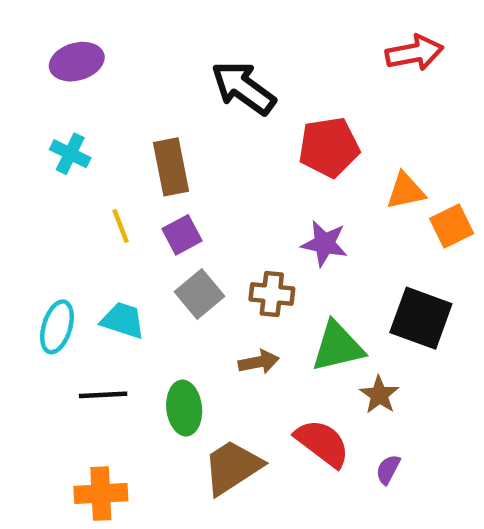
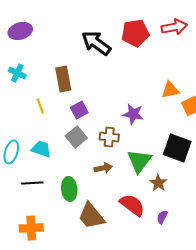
red pentagon: (329, 147) -> (135, 33), moved
purple square: (182, 235) -> (79, 110), moved
green triangle: (338, 347) -> (139, 161), turned -40
brown trapezoid: (232, 467) -> (91, 216), turned -96

